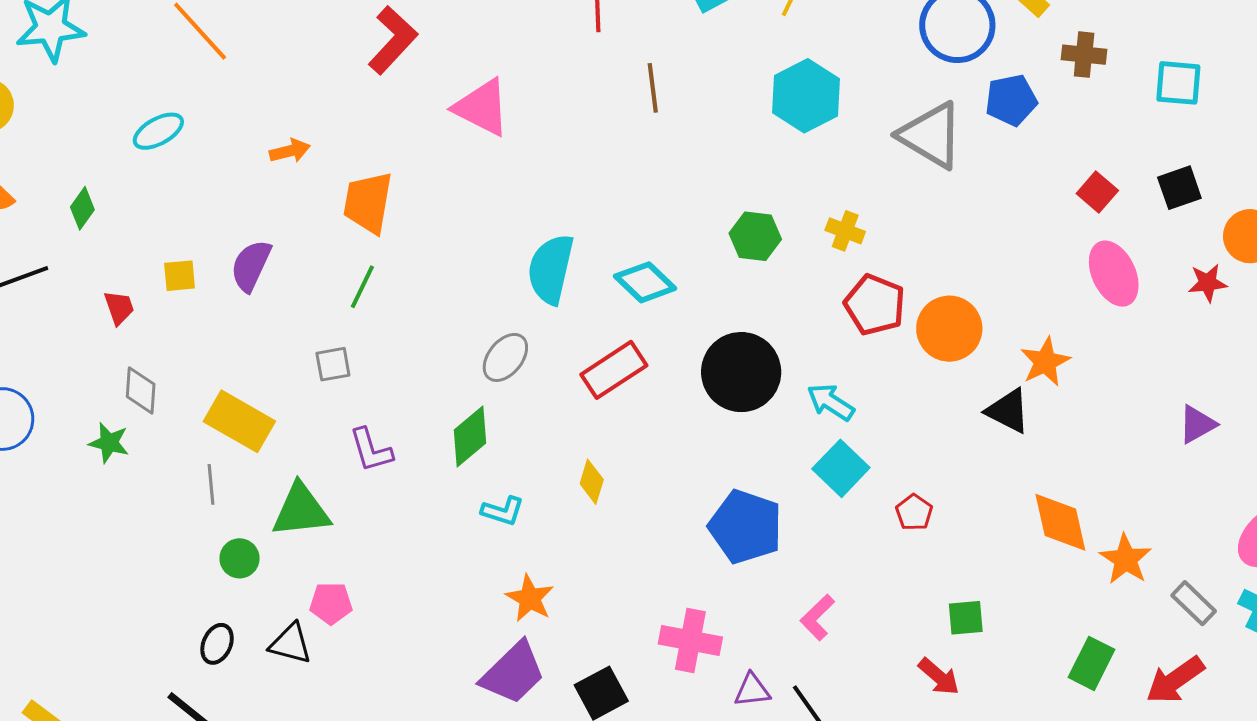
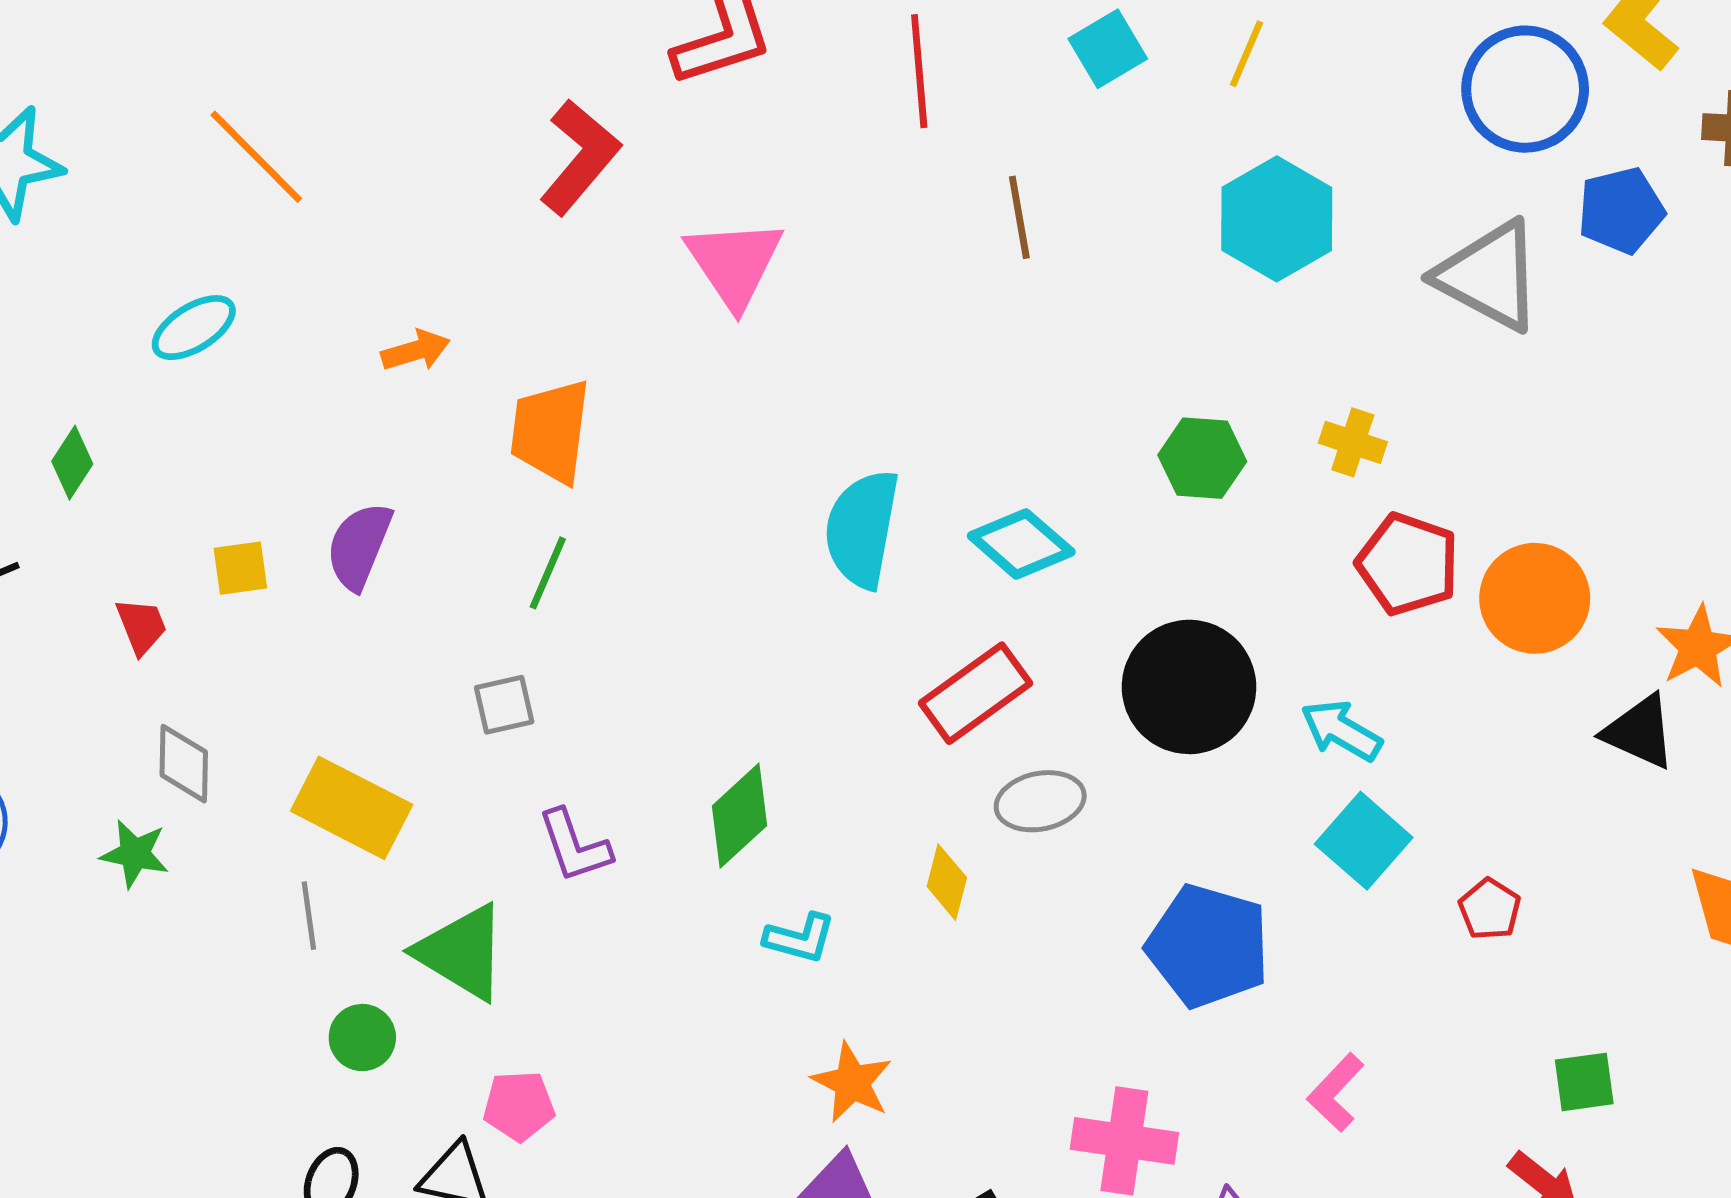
pink triangle: (482, 107) -> (734, 263), turned 32
gray ellipse: (505, 357) -> (1040, 801), moved, turned 42
green triangle: (301, 510) -> (462, 952), turned 40

